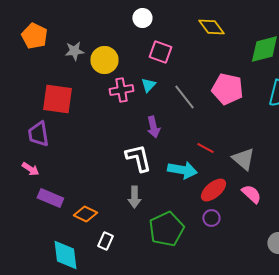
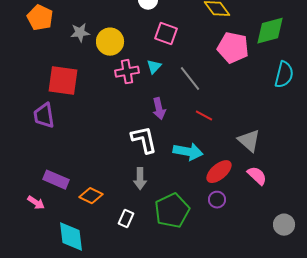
pink pentagon: (227, 89) -> (233, 48), moved
red line: (205, 148) -> (204, 116), moved
pink arrow: (30, 169) -> (36, 203), moved
white rectangle: (105, 241) -> (126, 219), moved

